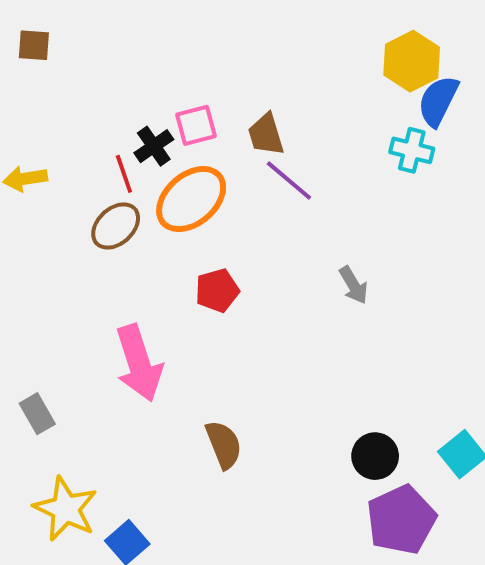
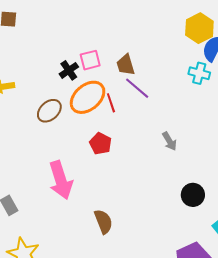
red line: (124, 174) -> (111, 103), moved
red pentagon: (217, 290) -> (100, 144), turned -30
black circle: (375, 456) -> (193, 195), moved

